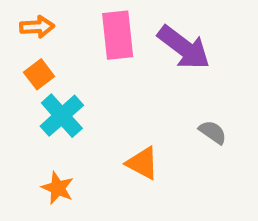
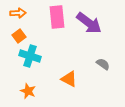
cyan cross: (62, 116) -> (30, 56), turned -30

